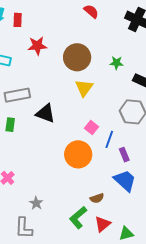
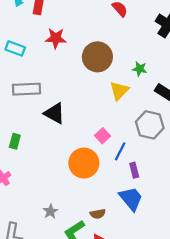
yellow triangle: (84, 88) -> (119, 91), moved
green rectangle: (10, 125) -> (15, 141), moved
gray star: (36, 203) -> (50, 211), moved

